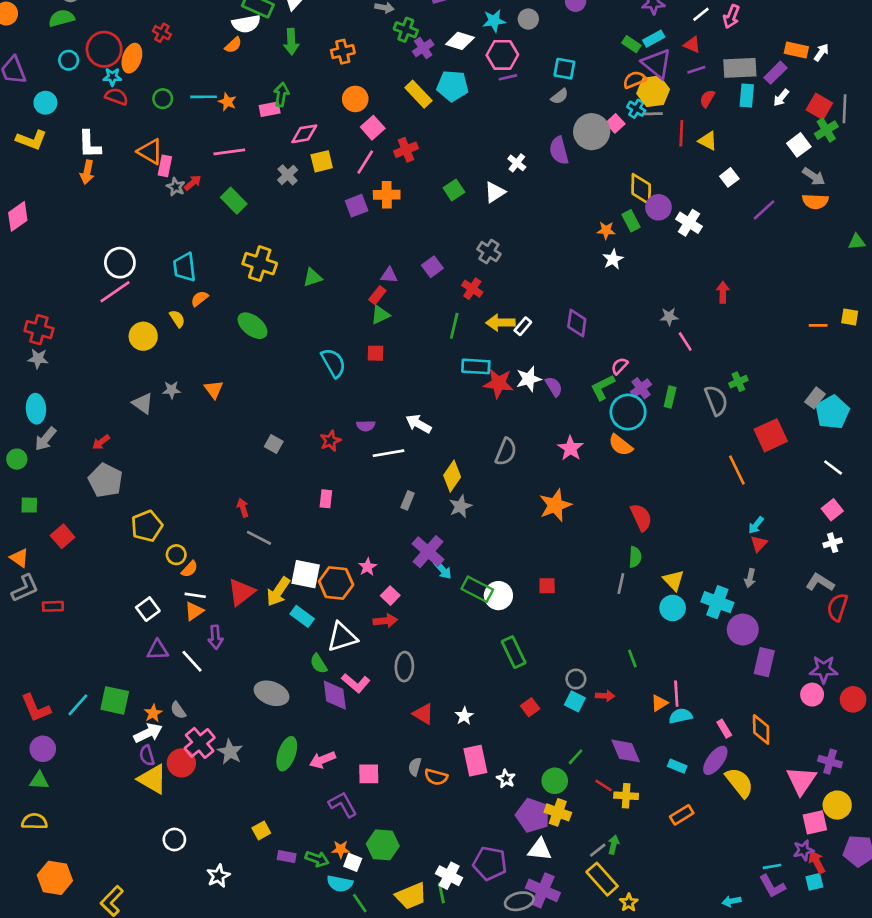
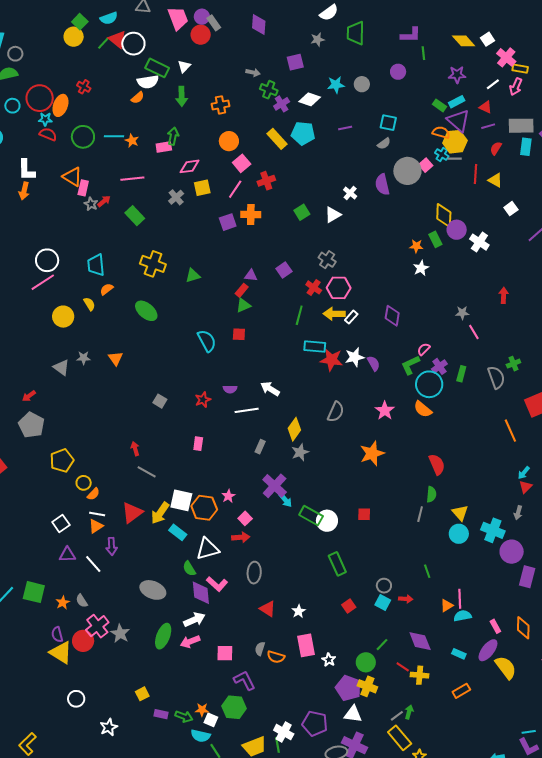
pink hexagon: (502, 55) -> (339, 288), moved
orange semicircle: (635, 80) -> (441, 132), turned 36
green circle: (163, 99) -> (83, 137), size x1.5
white arrow: (148, 733) -> (194, 620), moved
purple L-shape: (343, 804) -> (244, 680), moved

